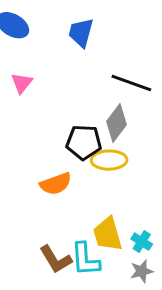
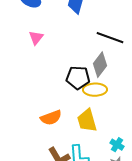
orange semicircle: (56, 184) -> (51, 118), moved
yellow trapezoid: (108, 234) -> (87, 121), moved

